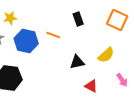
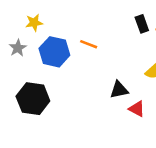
black rectangle: (78, 19) -> (142, 24), moved
black triangle: (77, 62) -> (119, 90), moved

